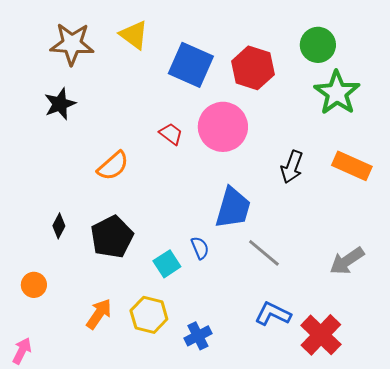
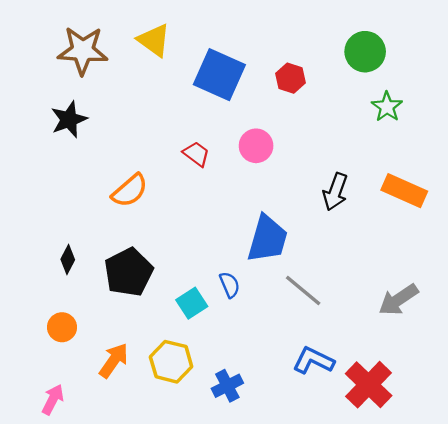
red hexagon: (253, 68) -> (290, 78), size x0.6
green star: (337, 93) -> (387, 107), size x0.6
pink circle: (223, 127) -> (256, 146), size x0.6
orange circle: (34, 285) -> (62, 327), moved
pink arrow: (22, 351) -> (53, 400), moved

